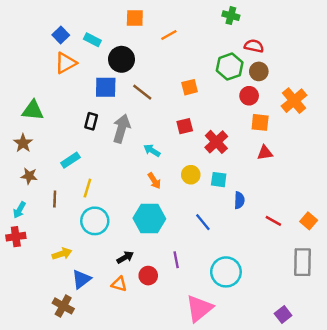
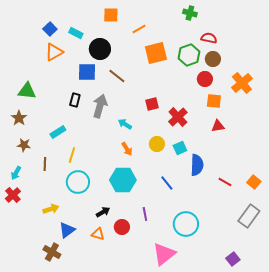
orange square: (190, 87) -> (156, 53), moved, size x1.6
cyan square: (219, 180) -> (180, 148), turned -32
blue semicircle: (239, 200) -> (197, 165), size x1.5
red cross: (16, 237) -> (13, 195), turned -35
gray rectangle: (303, 262) -> (249, 216), turned 35

